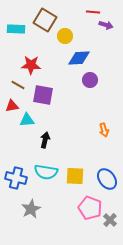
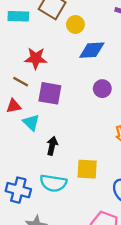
purple circle: (90, 80) -> (102, 89), moved
cyan triangle: (27, 120) -> (31, 122), turned 49
yellow square: (75, 176) -> (87, 169), moved

